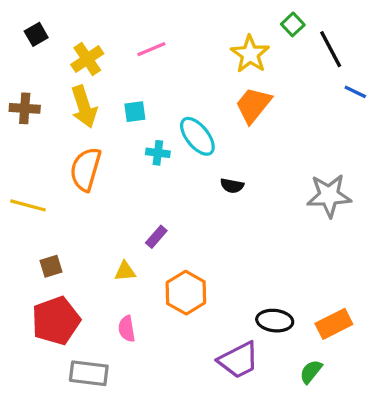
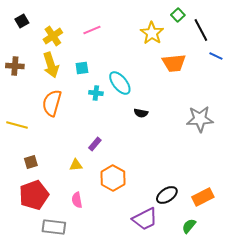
orange trapezoid: (253, 105) -> (174, 63), moved, turned -135
black ellipse: (275, 321) -> (167, 195), turned -40

